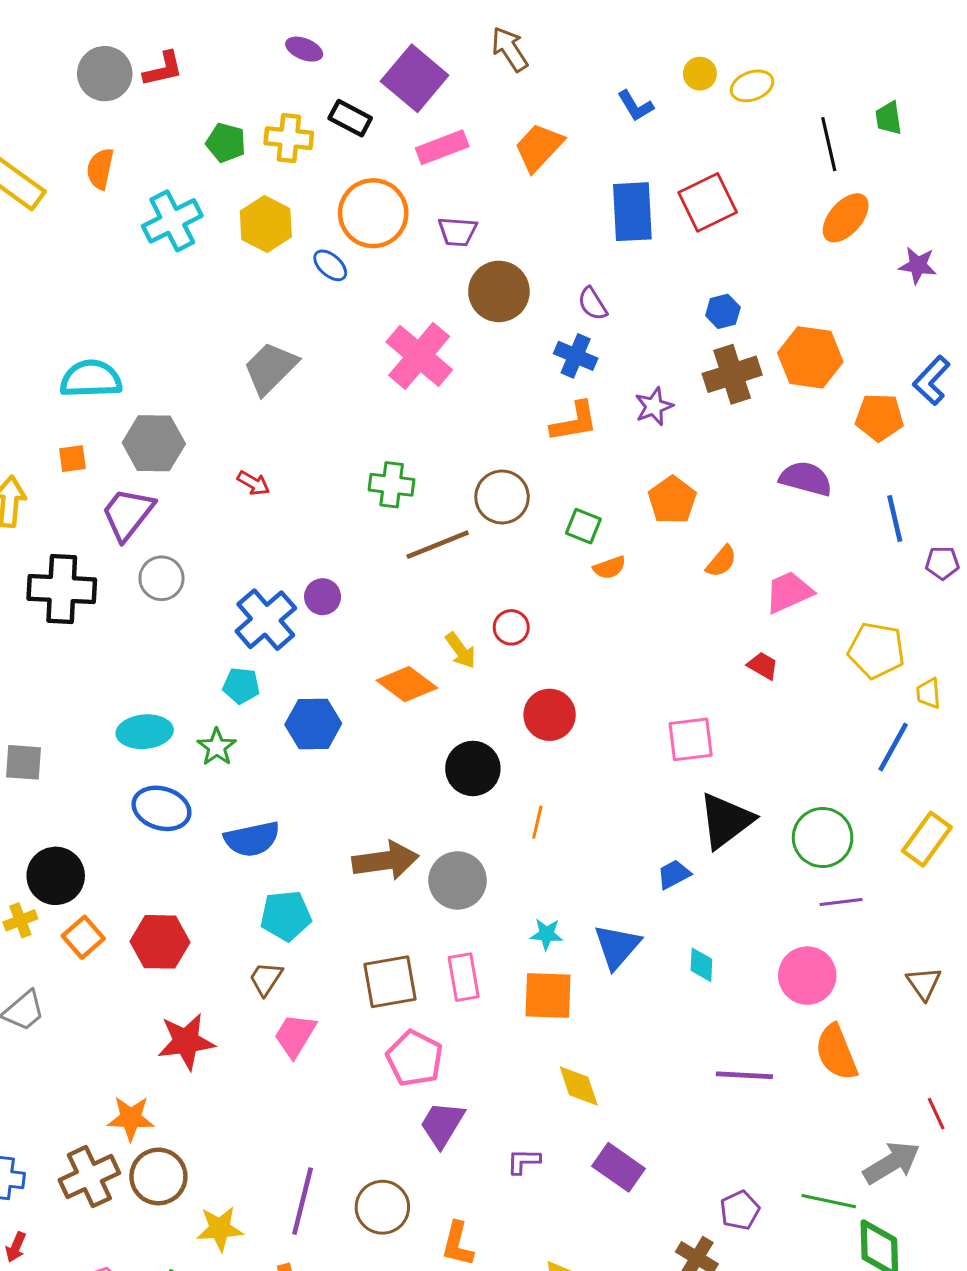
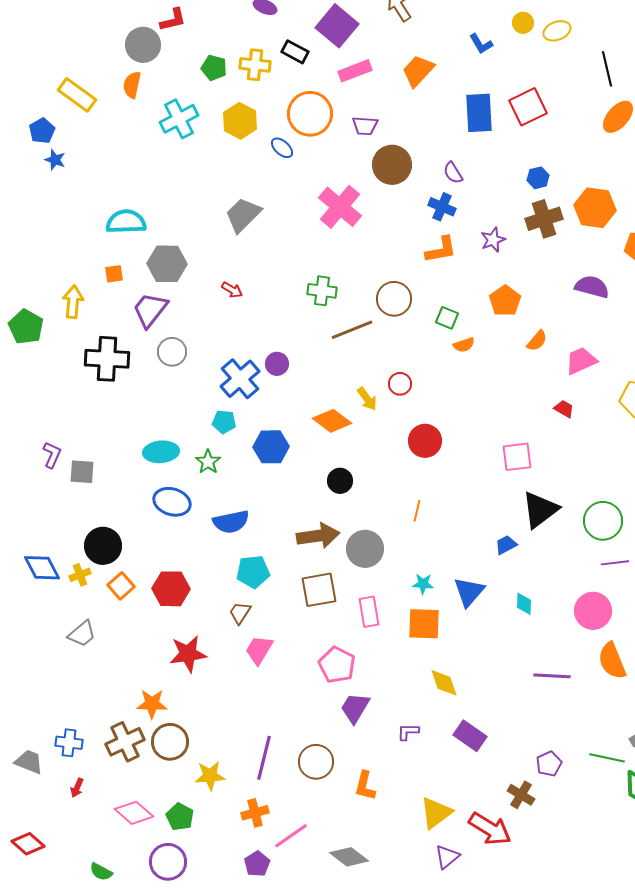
gray circle: (105, 74) -> (143, 45), moved
black circle: (473, 768) -> (340, 481), moved, size x0.7
brown square: (390, 982) -> (319, 590), moved

